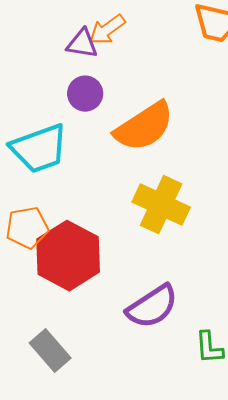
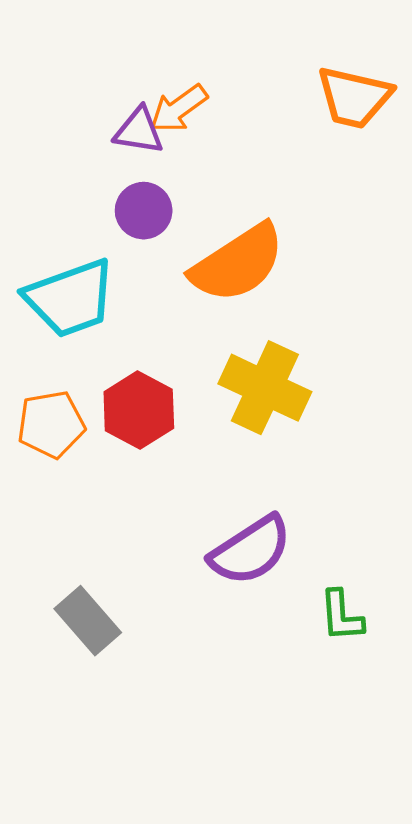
red hexagon: (68, 256) -> (139, 410), moved, size x0.7

